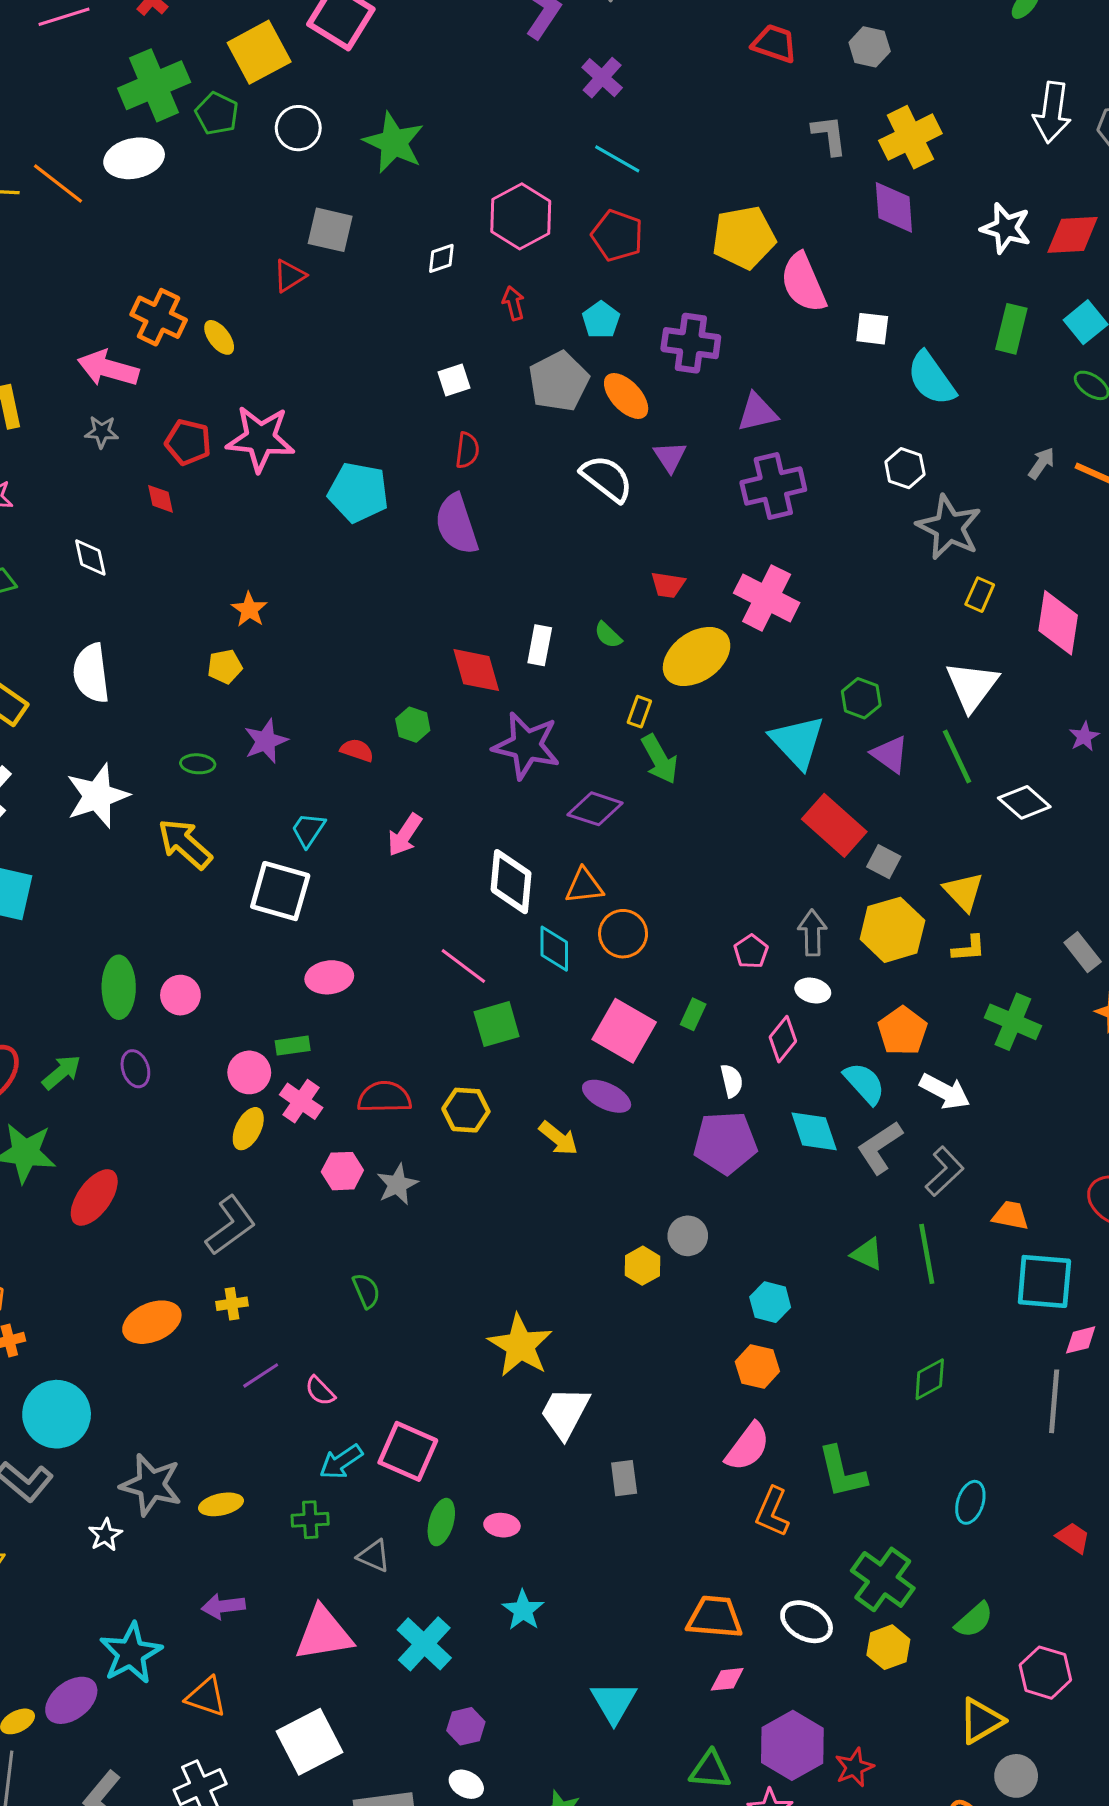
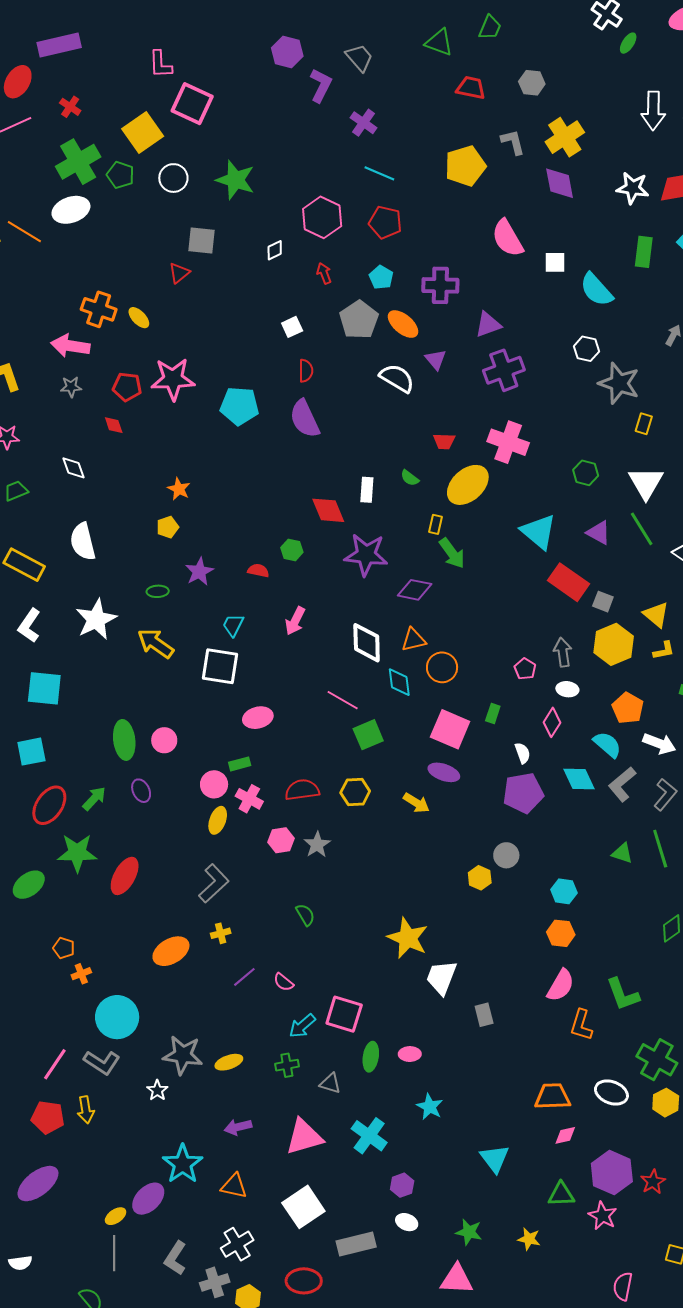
yellow pentagon: (744, 237) -> (465, 166), moved
green hexagon: (861, 698) -> (586, 473), moved

